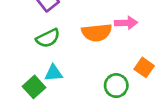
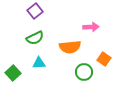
orange semicircle: (97, 33) -> (70, 47), moved
green square: (34, 87) -> (13, 73), moved

